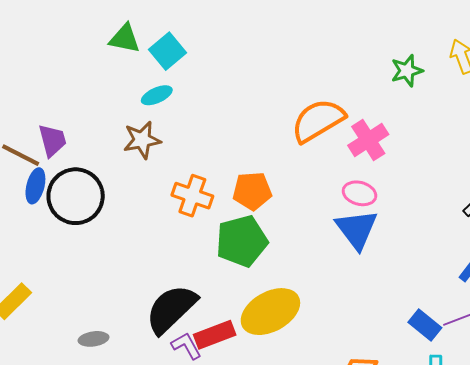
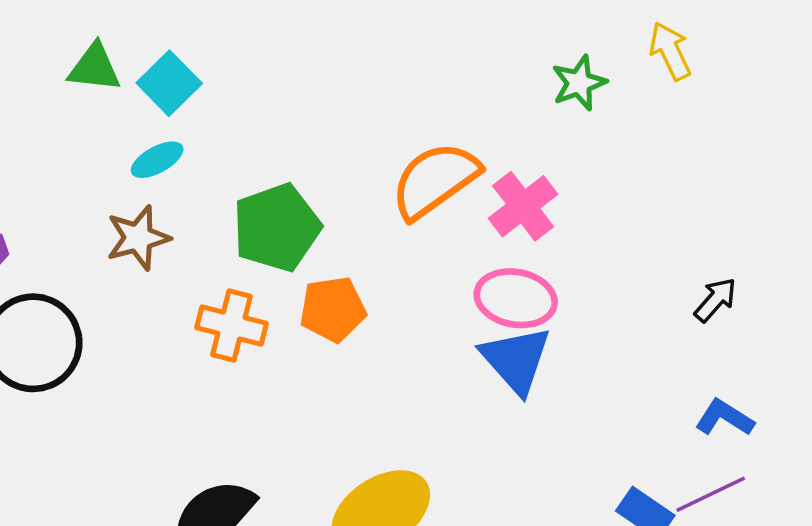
pink ellipse: (359, 193) -> (516, 298), size x1.4
green pentagon: (242, 241) -> (277, 228), moved

